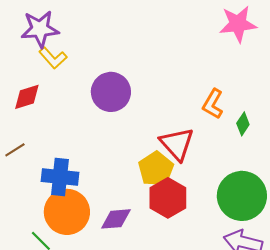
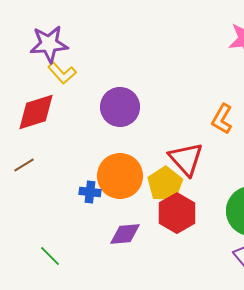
red diamond: (27, 97) -> (36, 112), size x1.4
blue cross: (60, 177) -> (90, 192), moved, size x0.6
orange circle: (67, 212) -> (120, 176), moved

